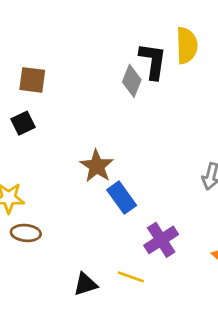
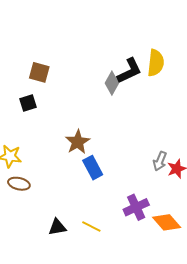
black L-shape: (153, 61) -> (129, 71), turned 48
purple cross: (161, 240) -> (136, 207), moved

